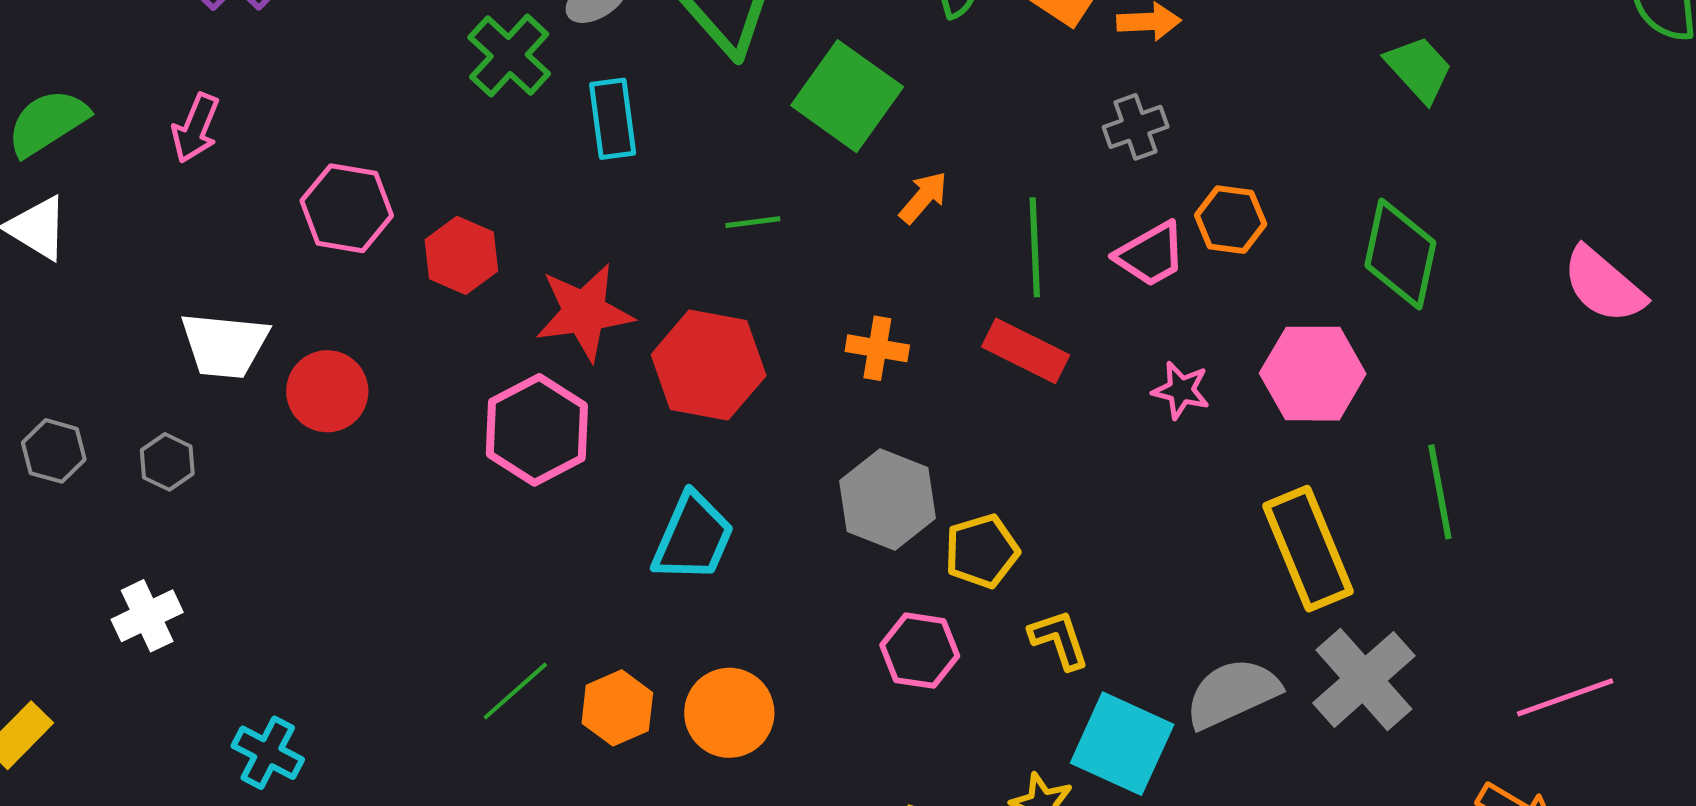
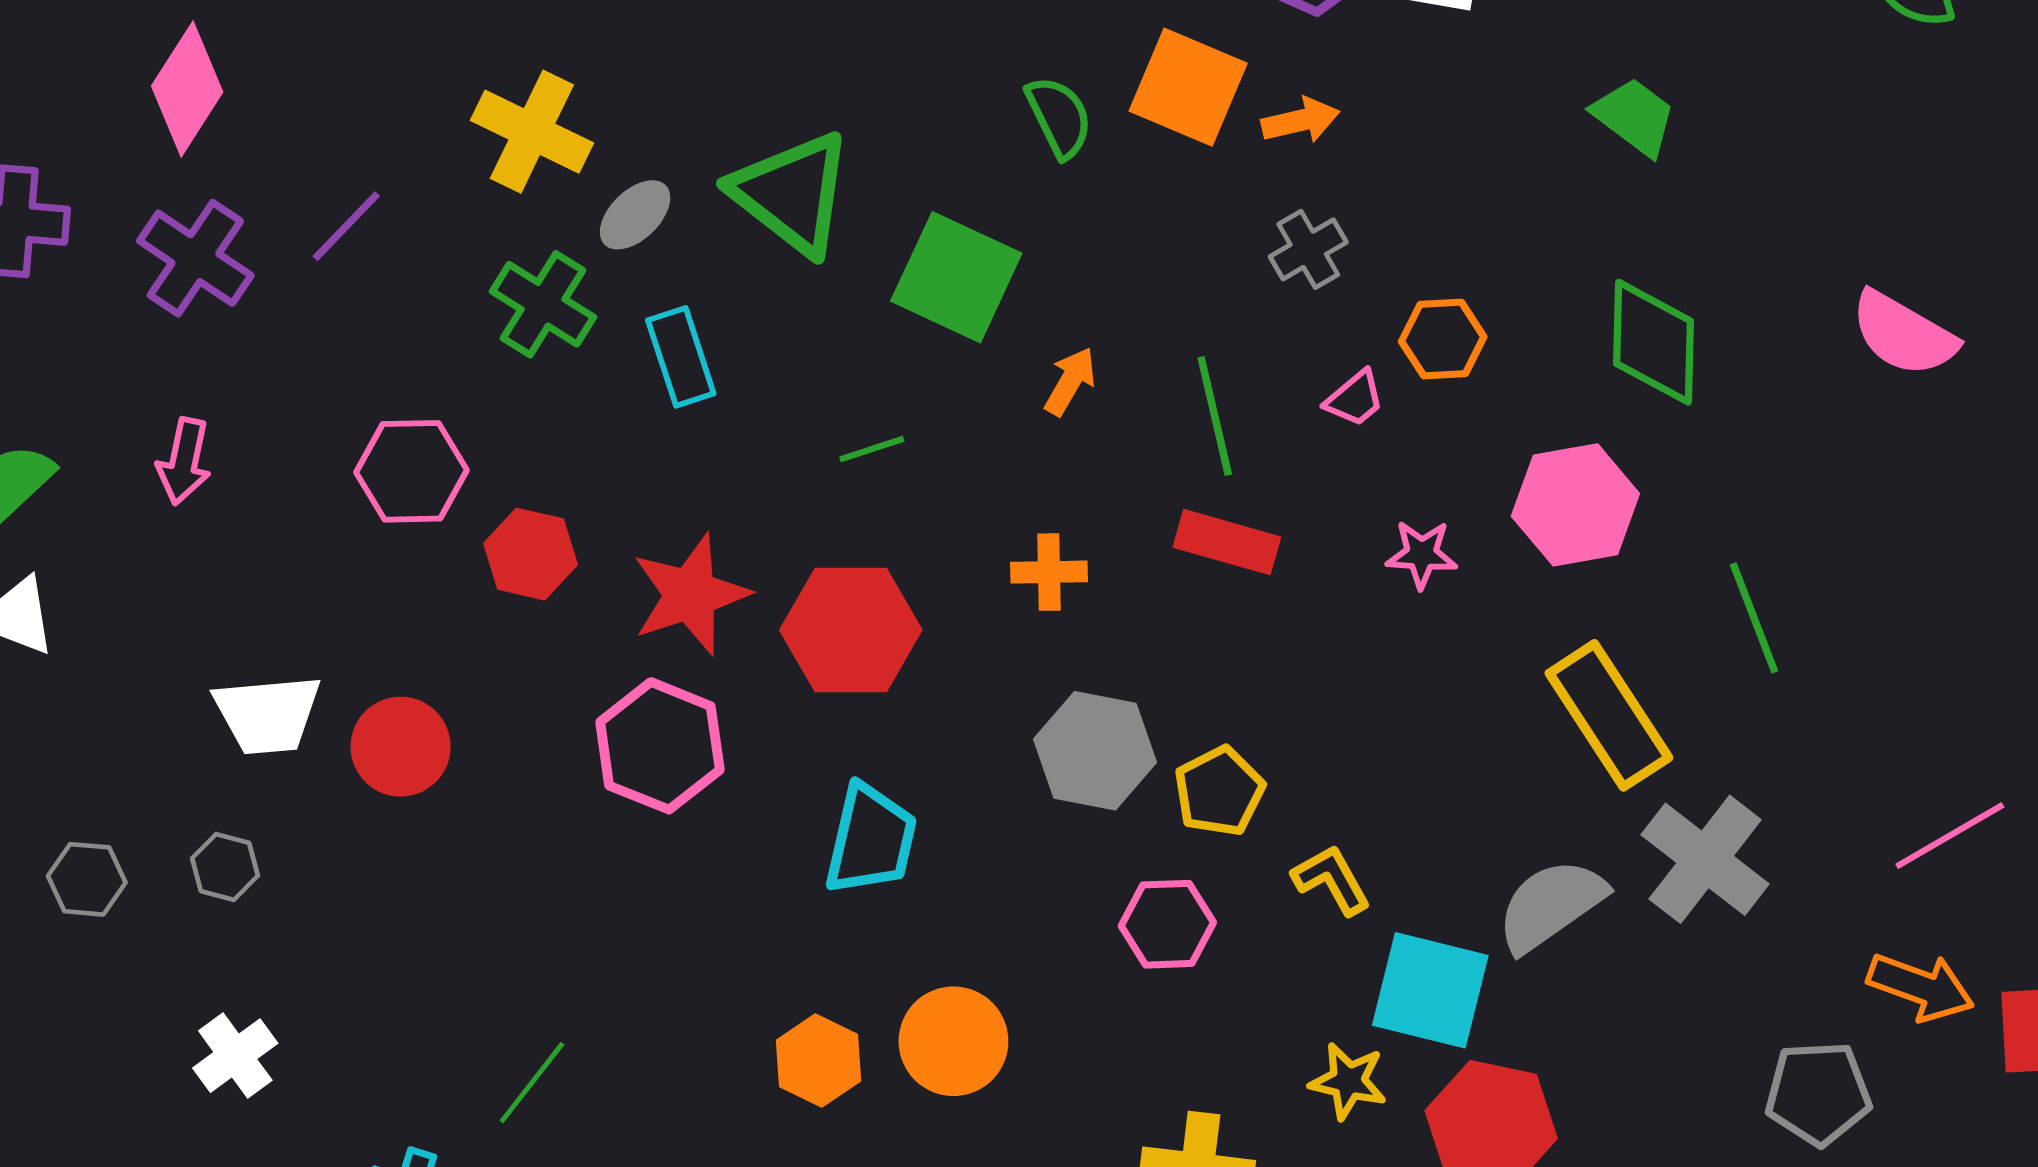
pink hexagon: (347, 208) -> (412, 471), moved
pink trapezoid: (1151, 254) -> (1355, 399), size x0.7
green line: (515, 691) -> (532, 1083), moved

